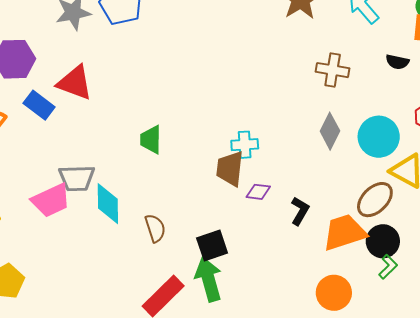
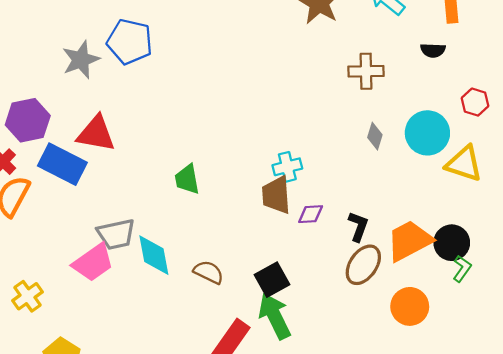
blue rectangle: (39, 105) -> (62, 164), size x1.4
gray diamond: (330, 131) -> (375, 136), size x0.7
brown ellipse: (375, 200) -> (363, 265), moved
brown semicircle: (155, 228) -> (209, 272), turned -36

